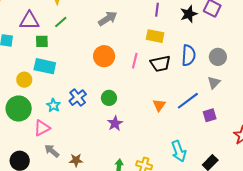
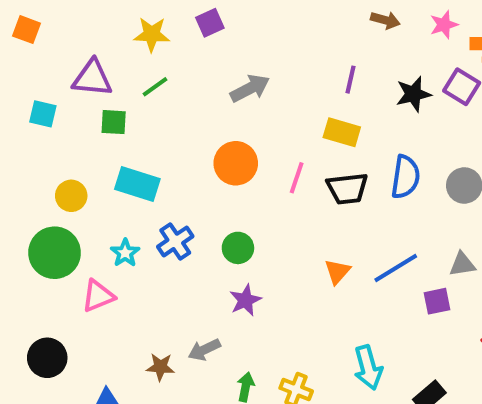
cyan rectangle: (45, 66) -> (137, 184), moved
gray triangle: (214, 83) -> (462, 264), moved, turned 32
gray arrow: (52, 151) -> (204, 350), moved, turned -70

